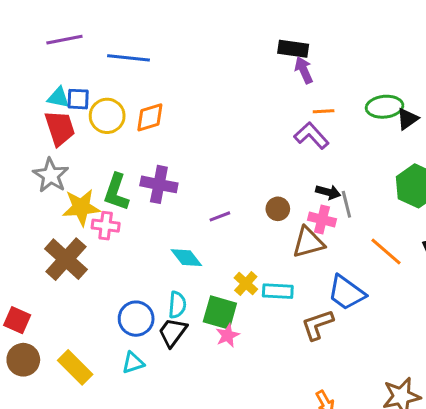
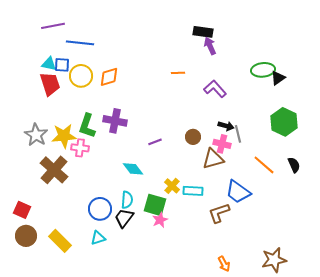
blue line: (128, 58) -> (80, 43), moved
orange line: (324, 111) -> (178, 73), moved
gray star: (51, 175) -> (36, 135), moved

